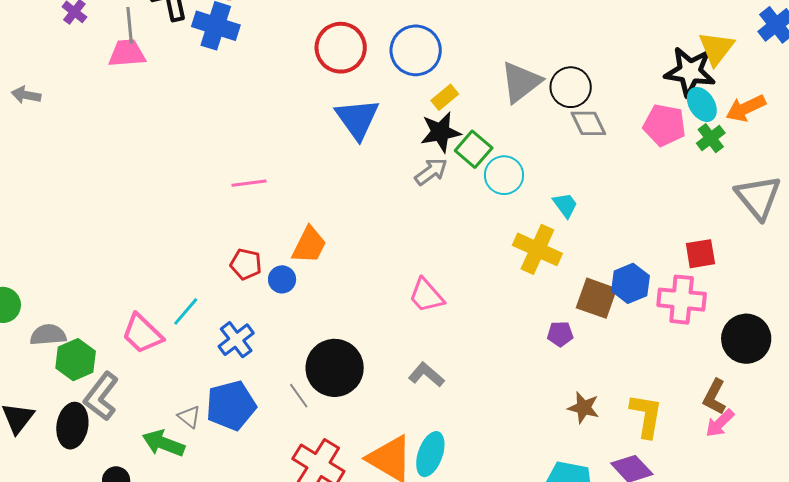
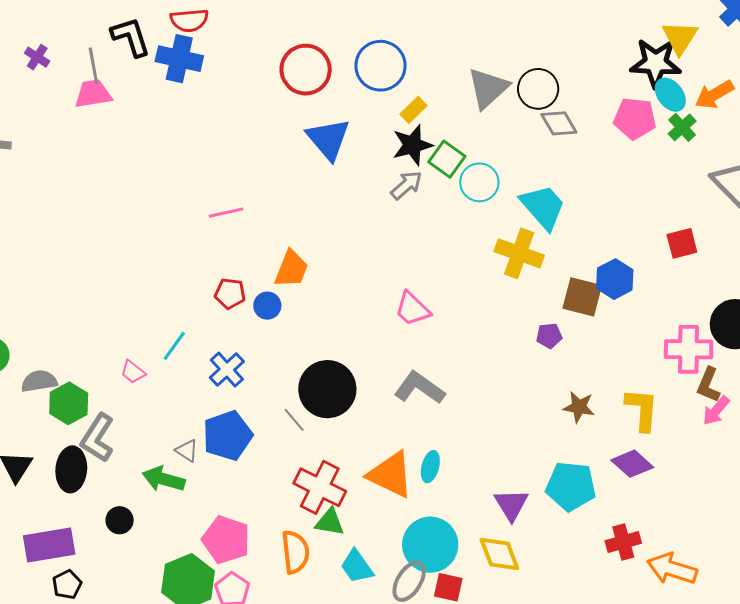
cyan trapezoid: (565, 205) -> (543, 207), size x1.8
pink cross: (682, 300) -> (689, 349), moved
pink trapezoid: (142, 334) -> (133, 372), size x0.6
gray L-shape: (426, 375) -> (419, 388), size x1.4
cyan ellipse: (430, 454) -> (430, 467), size x0.7

